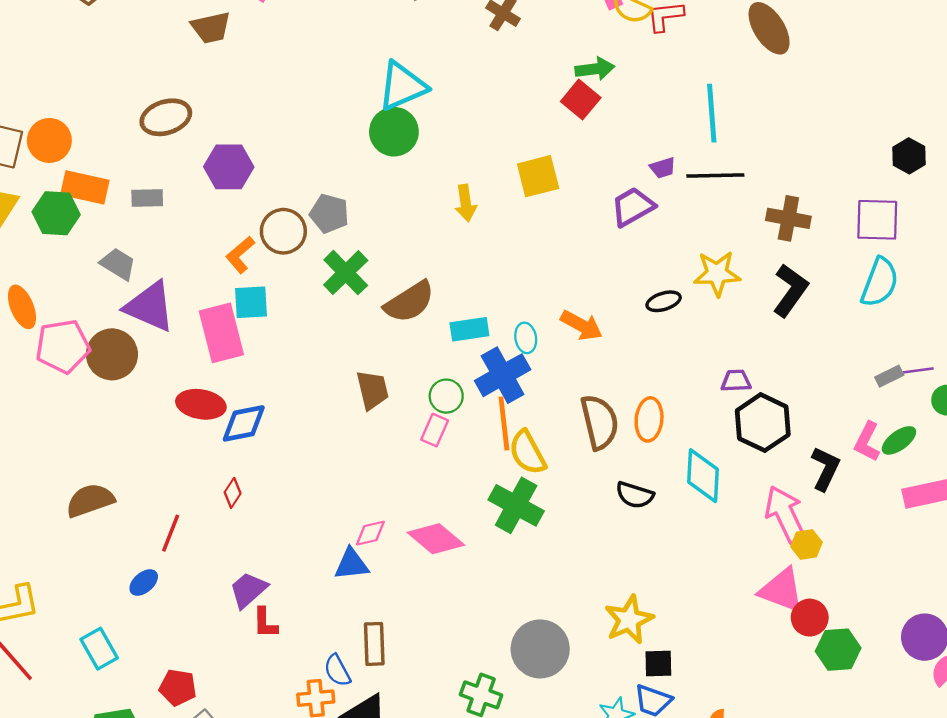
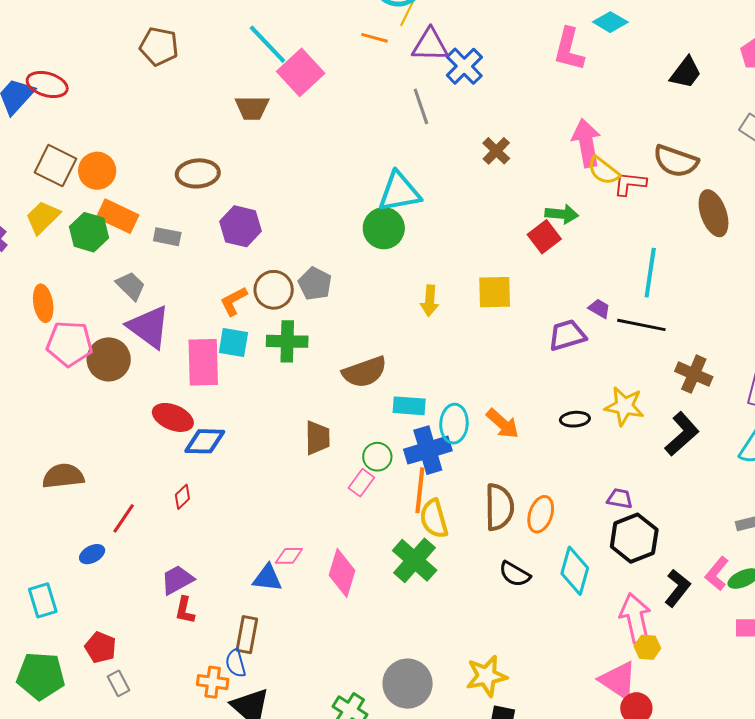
purple trapezoid: (663, 168) -> (599, 309), turned -145
green cross: (346, 273) -> (287, 341), moved, turned 33
cyan ellipse: (526, 338) -> (454, 424), size x1.5
pink diamond: (436, 539) -> (342, 573), turned 54
brown rectangle: (374, 644) -> (247, 635), moved

